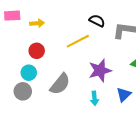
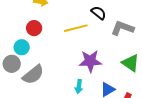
gray semicircle: (60, 84) -> (33, 75), moved

